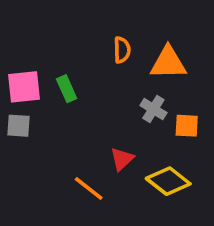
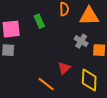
green rectangle: (67, 89) -> (39, 21), moved
yellow diamond: (168, 181) -> (89, 80), turned 55

